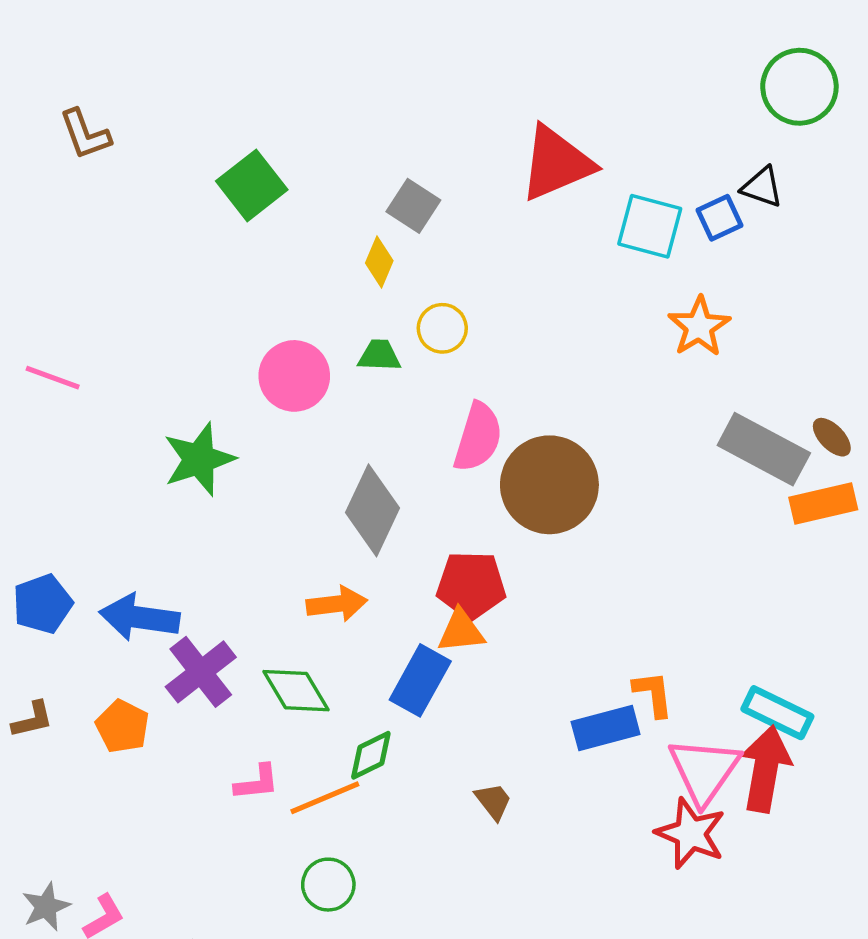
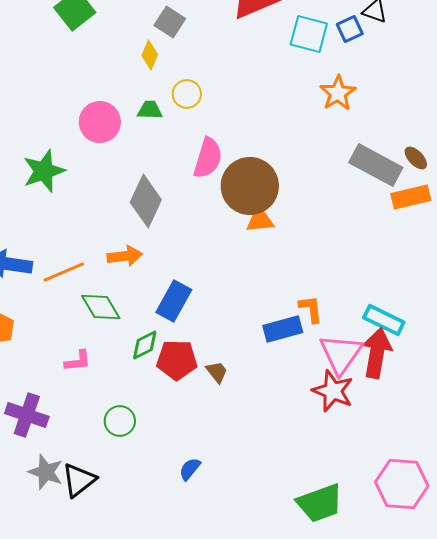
red pentagon: (471, 585) -> (177, 360), moved
orange triangle: (461, 631) -> (260, 220), moved
purple cross: (201, 672) -> (27, 415), moved, turned -33
orange line: (325, 798) -> (64, 272), moved

